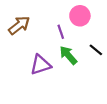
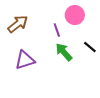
purple triangle: (40, 65) -> (25, 60), moved

